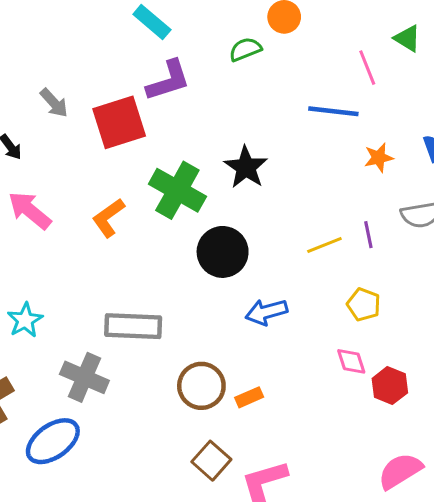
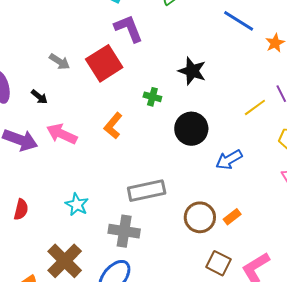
purple L-shape: (168, 80) -> (129, 29), turned -80
blue line: (333, 111) -> (239, 21), turned 40
green cross: (177, 190) -> (152, 97), size x0.5

